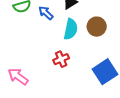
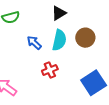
blue arrow: (46, 13) -> (34, 43), moved

